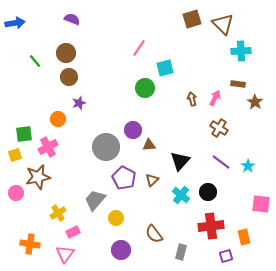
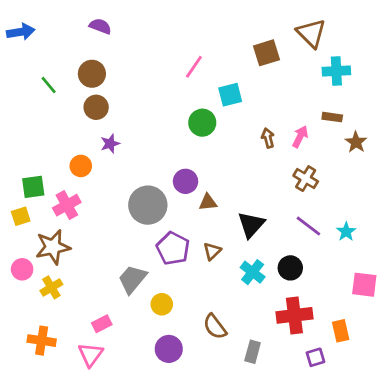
brown square: (192, 19) -> (267, 53), moved
yellow cross: (58, 213) -> (51, 287), moved

